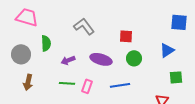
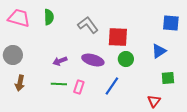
gray L-shape: (84, 26) -> (88, 25), moved
red square: (126, 36) -> (118, 37), size x1.5
green semicircle: (46, 43) -> (49, 17), moved
blue line: (120, 85) -> (112, 86), turned -48

